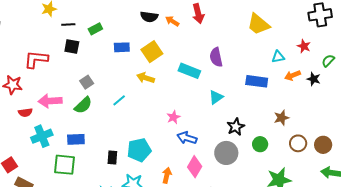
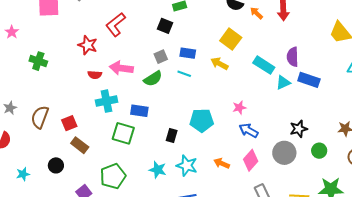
black square: (72, 46) -> (165, 26), moved
blue rectangle: (122, 47) -> (188, 53), moved
yellow square: (152, 52) -> (231, 39), turned -30
red L-shape: (36, 59) -> (116, 25), turned -55
blue rectangle: (257, 81) -> (309, 80), moved
cyan triangle: (216, 97) -> (283, 83), moved
cyan line: (119, 100) -> (184, 74), moved, turned 48
cyan pentagon: (139, 150) -> (202, 120), moved
orange arrow: (167, 175) -> (222, 163), turned -91

